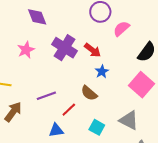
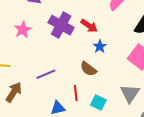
red line: (69, 110) -> (76, 93), moved, turned -49
gray triangle: (129, 120) -> (130, 93), turned 40

